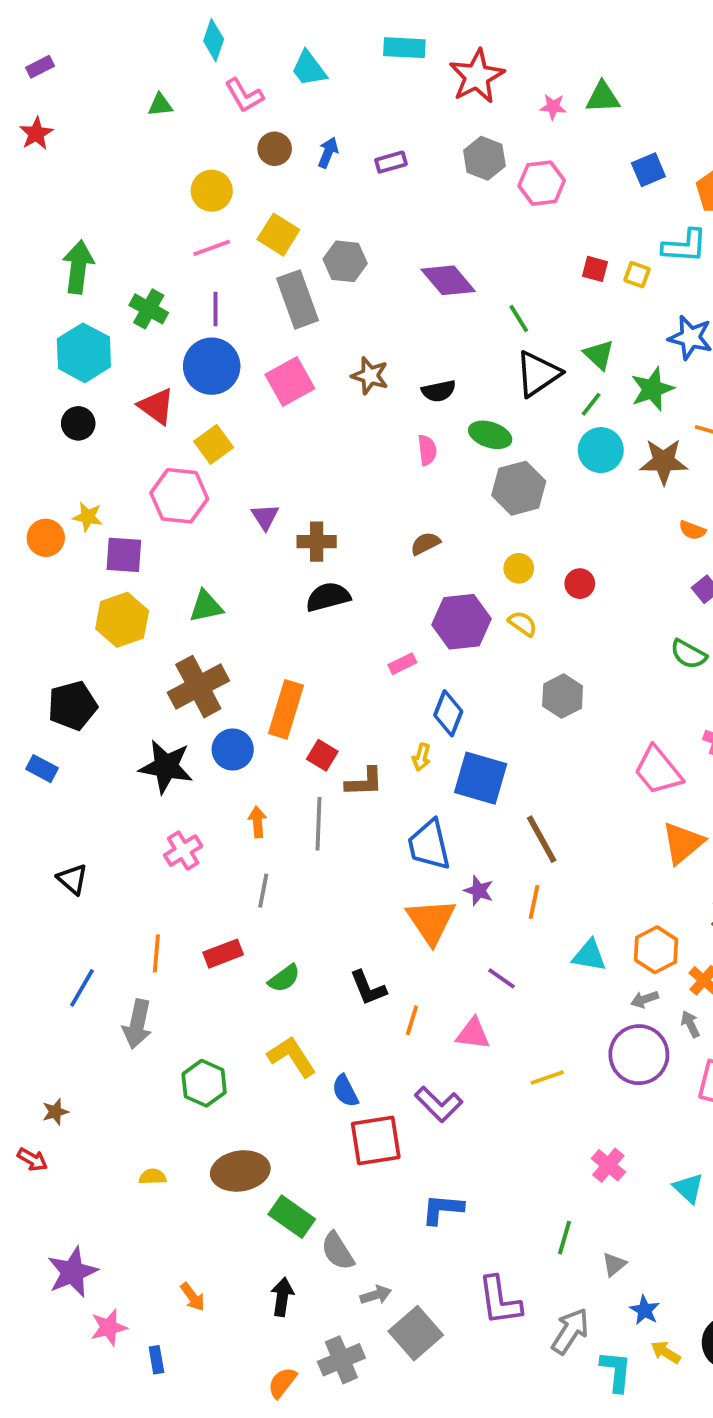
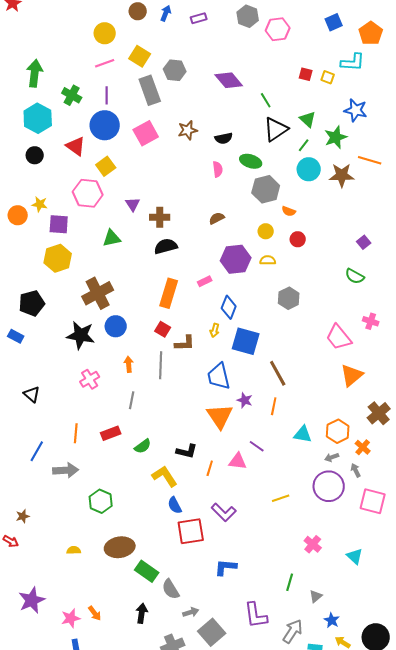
brown star: (370, 376) -> (188, 130), turned -30
orange semicircle: (692, 530) -> (289, 211), moved
green triangle: (206, 606) -> (112, 238), moved
yellow semicircle: (523, 624) -> (268, 260), turned -35
orange rectangle: (286, 709) -> (169, 293), moved
black L-shape: (368, 988) -> (187, 451), turned -55
gray arrow: (137, 1024) -> (66, 470), turned -105
pink triangle: (473, 1034) -> (238, 461), moved
yellow L-shape: (292, 1057) -> (165, 476), moved
pink star: (109, 1327) -> (71, 618), moved

